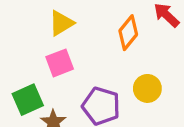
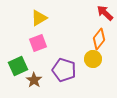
orange diamond: (128, 33) -> (99, 39), moved

